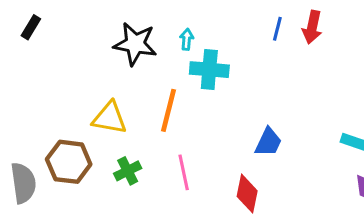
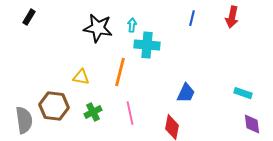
red arrow: (312, 27) -> (232, 17), moved
yellow triangle: (110, 118) -> (81, 77), size x0.7

